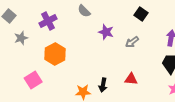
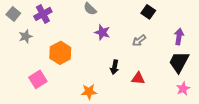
purple cross: (48, 21) -> (43, 14), moved
purple star: (106, 32) -> (102, 32), moved
black arrow: (103, 85) -> (115, 67), moved

